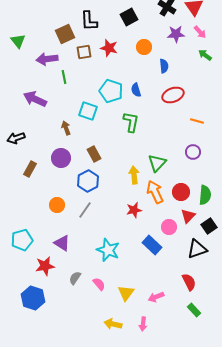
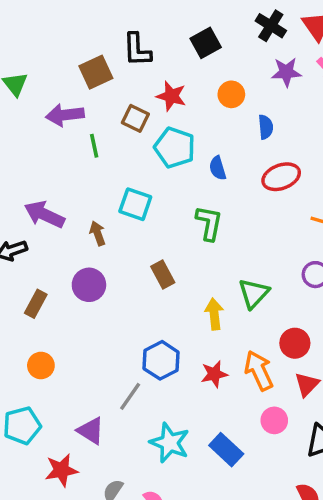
brown square: (84, 52) -> (135, 118), moved, turned 35
cyan pentagon: (111, 91) -> (175, 148), moved
purple arrow: (35, 99) -> (44, 214), moved
brown rectangle: (94, 154) -> (163, 275), moved
blue hexagon: (88, 181) -> (161, 360), moved
orange arrow: (155, 192) -> (259, 371), moved
orange circle: (57, 205) -> (41, 365), moved
gray line: (85, 210) -> (130, 396), moved
pink circle: (169, 227) -> (274, 420), moved
blue rectangle: (152, 245) -> (226, 450), moved

